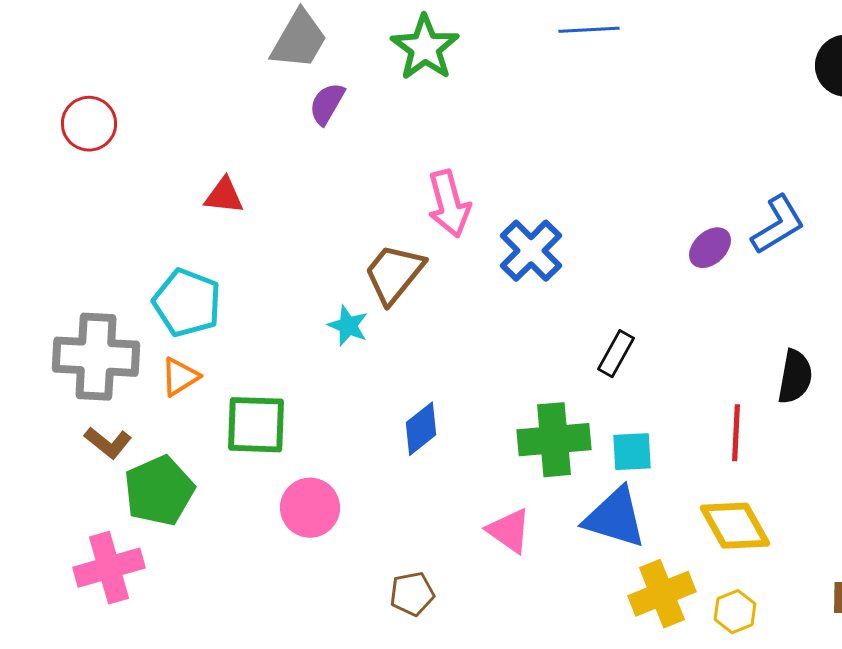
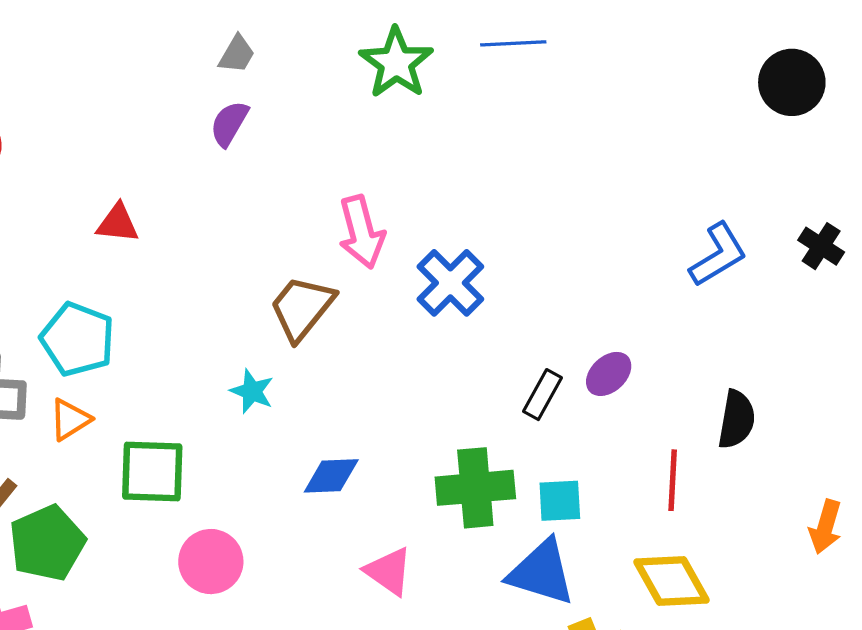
gray trapezoid: (299, 40) -> (237, 54), moved, size x0.6
green star: (425, 48) -> (396, 63), moved
purple ellipse: (710, 248) -> (609, 374), moved
cyan star: (348, 326) -> (252, 391), moved
blue diamond: (421, 429) -> (331, 476), turned 36
pink triangle: (509, 531) -> (389, 571), moved

